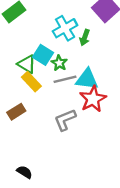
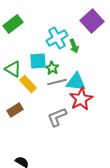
green arrow: (85, 37) -> (74, 46), turned -40
cyan square: (43, 55) -> (38, 61), turned -36
green triangle: (27, 64) -> (13, 69), moved

